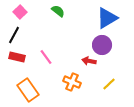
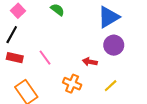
purple circle: (102, 45) -> (114, 45), moved

